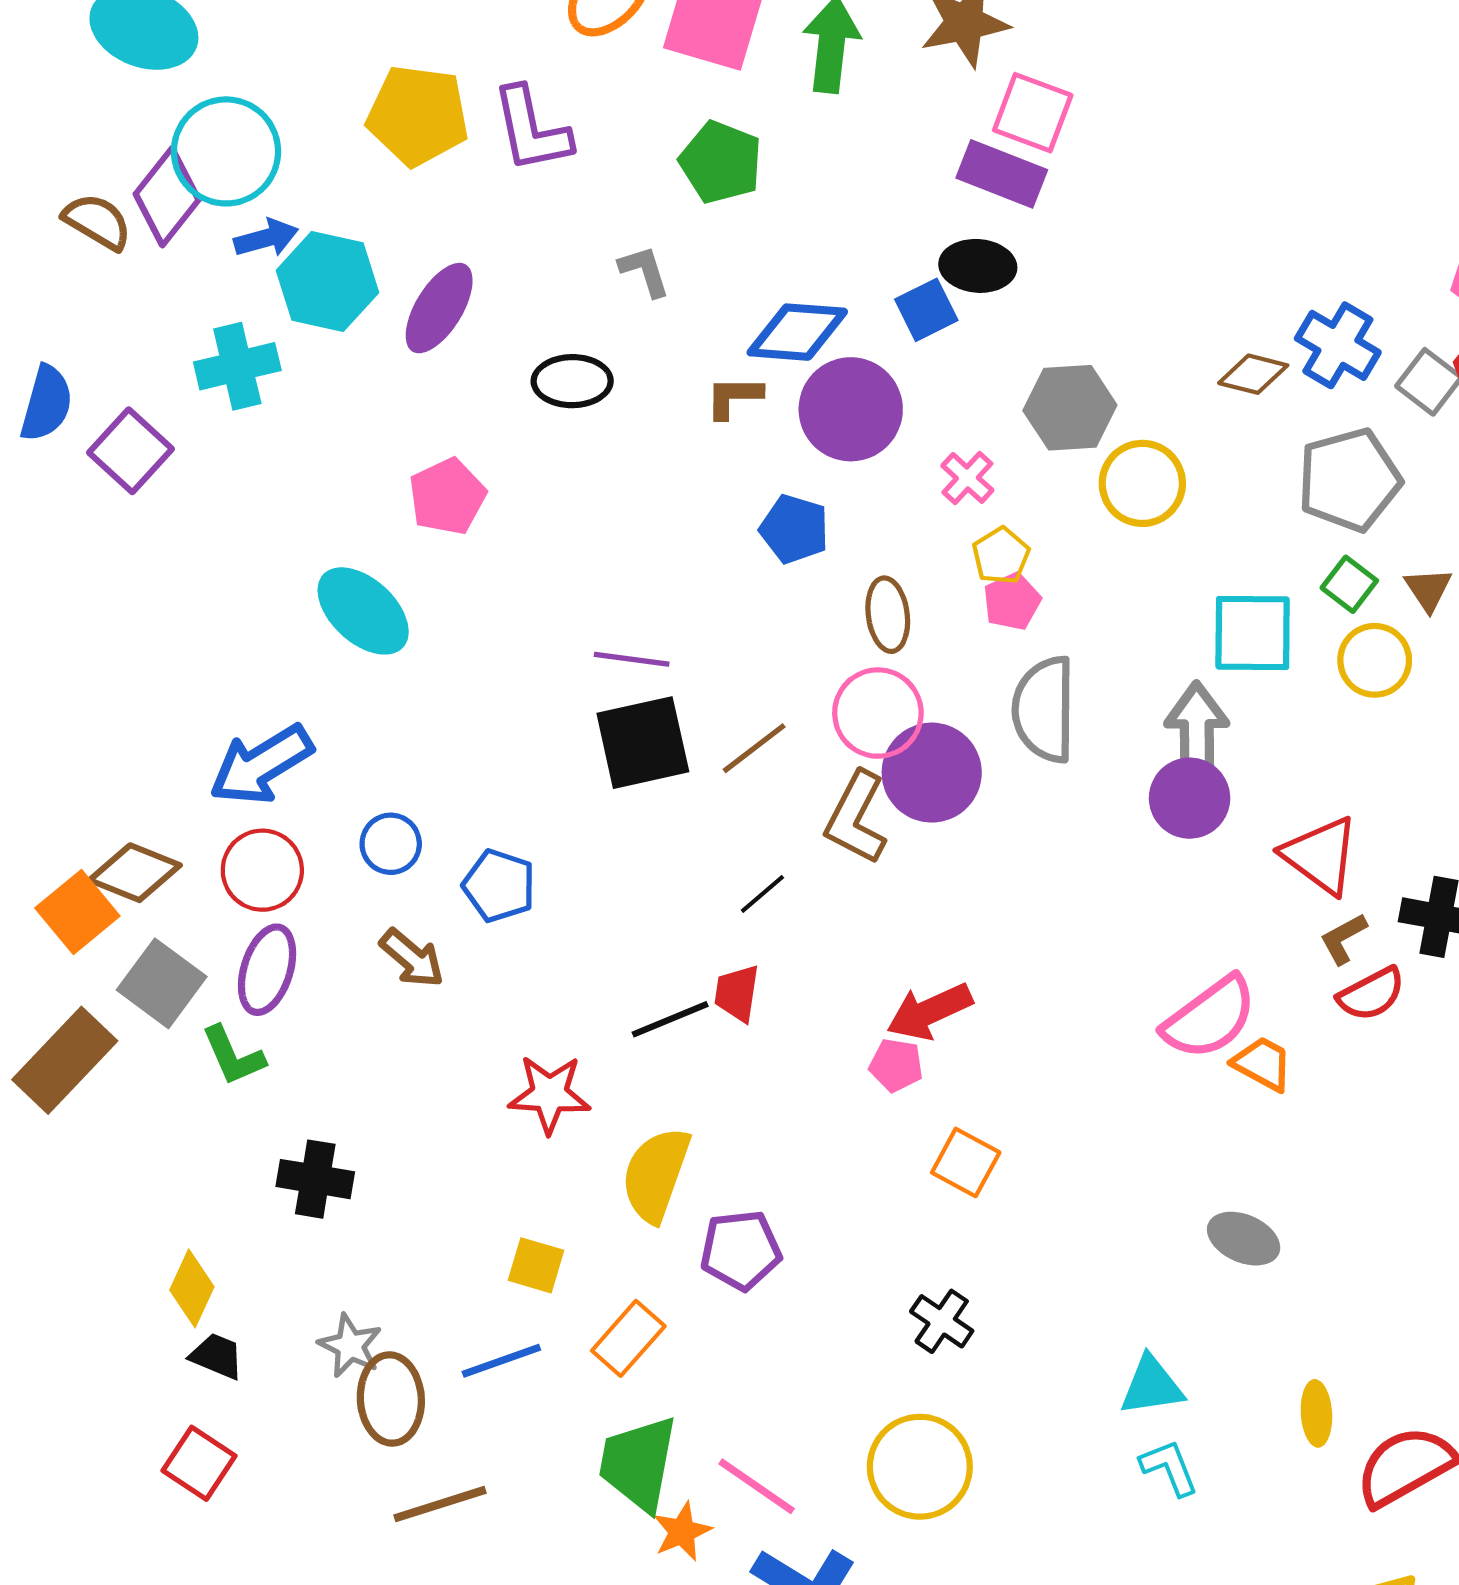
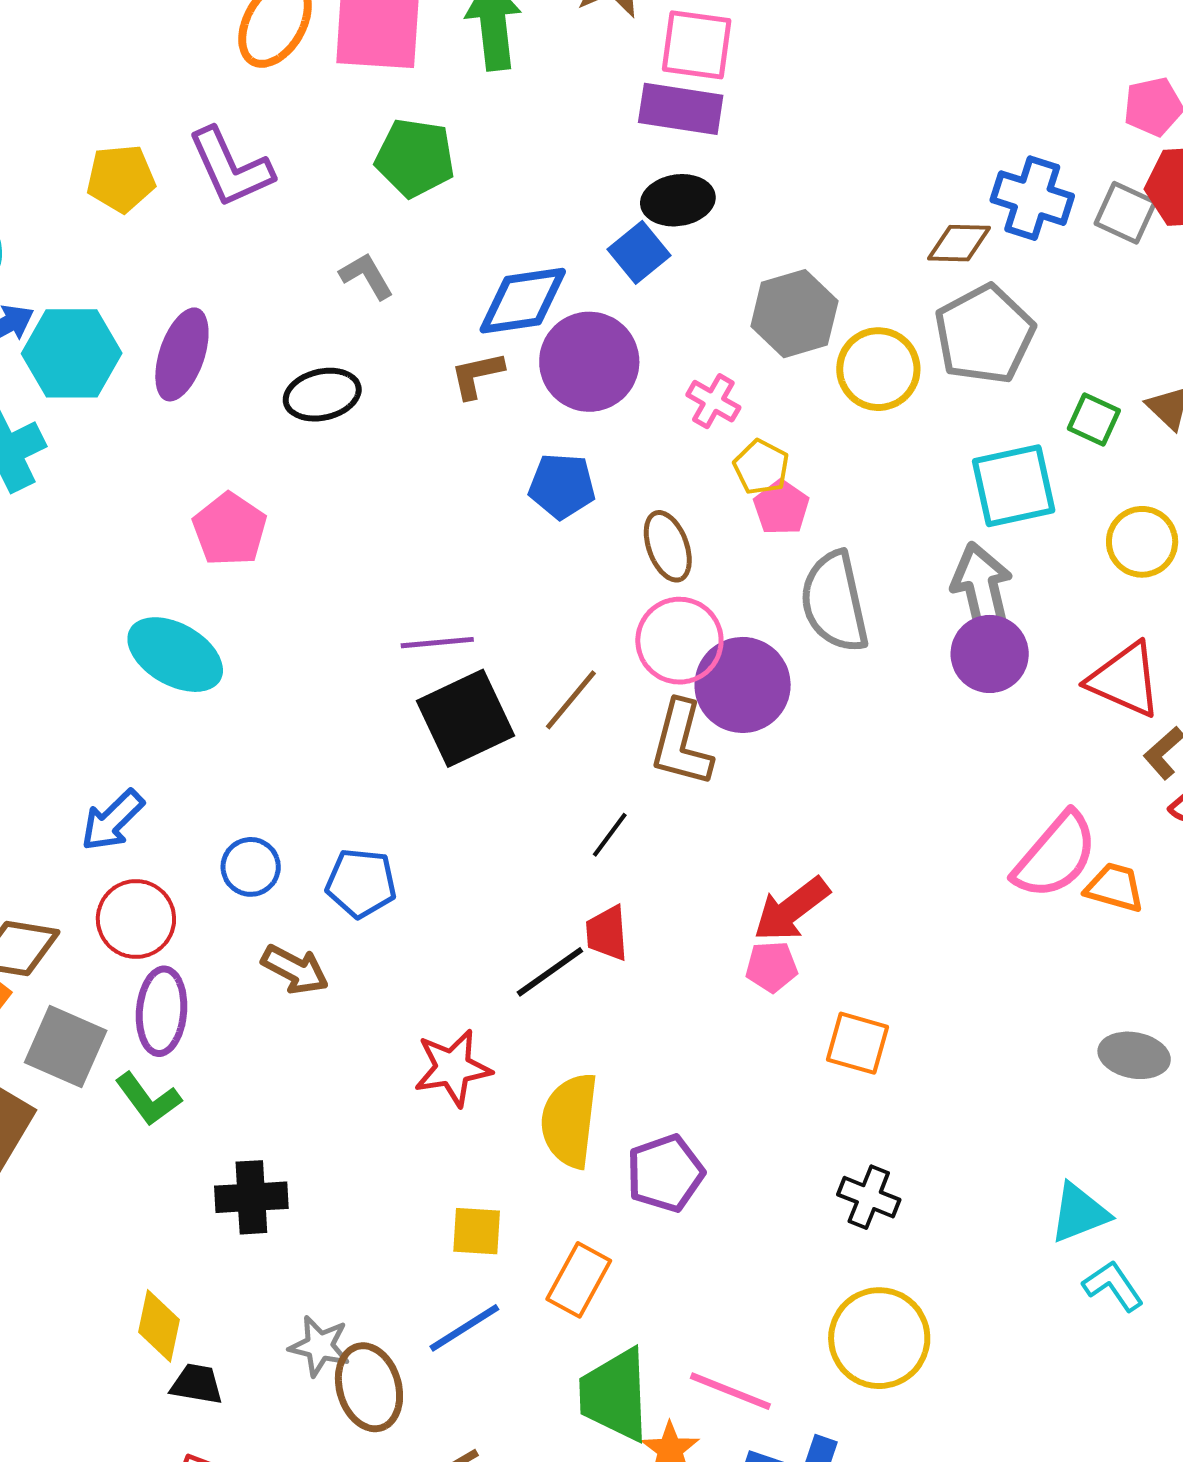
yellow pentagon: (418, 115) -> (121, 178), size x0.7
gray pentagon: (1349, 480) -> (984, 334), moved
yellow circle: (1375, 660) -> (1142, 542), moved
blue arrow: (261, 765) -> (112, 820), size x0.7

